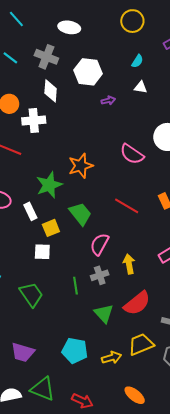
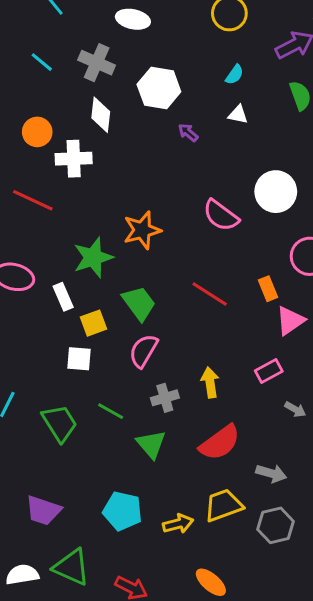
purple arrow: (108, 100) -> (188, 133), turned -128
pink semicircle: (100, 244) -> (143, 351), moved
green line: (75, 286) -> (111, 411), moved, turned -54
green triangle: (104, 313) -> (151, 444), moved

